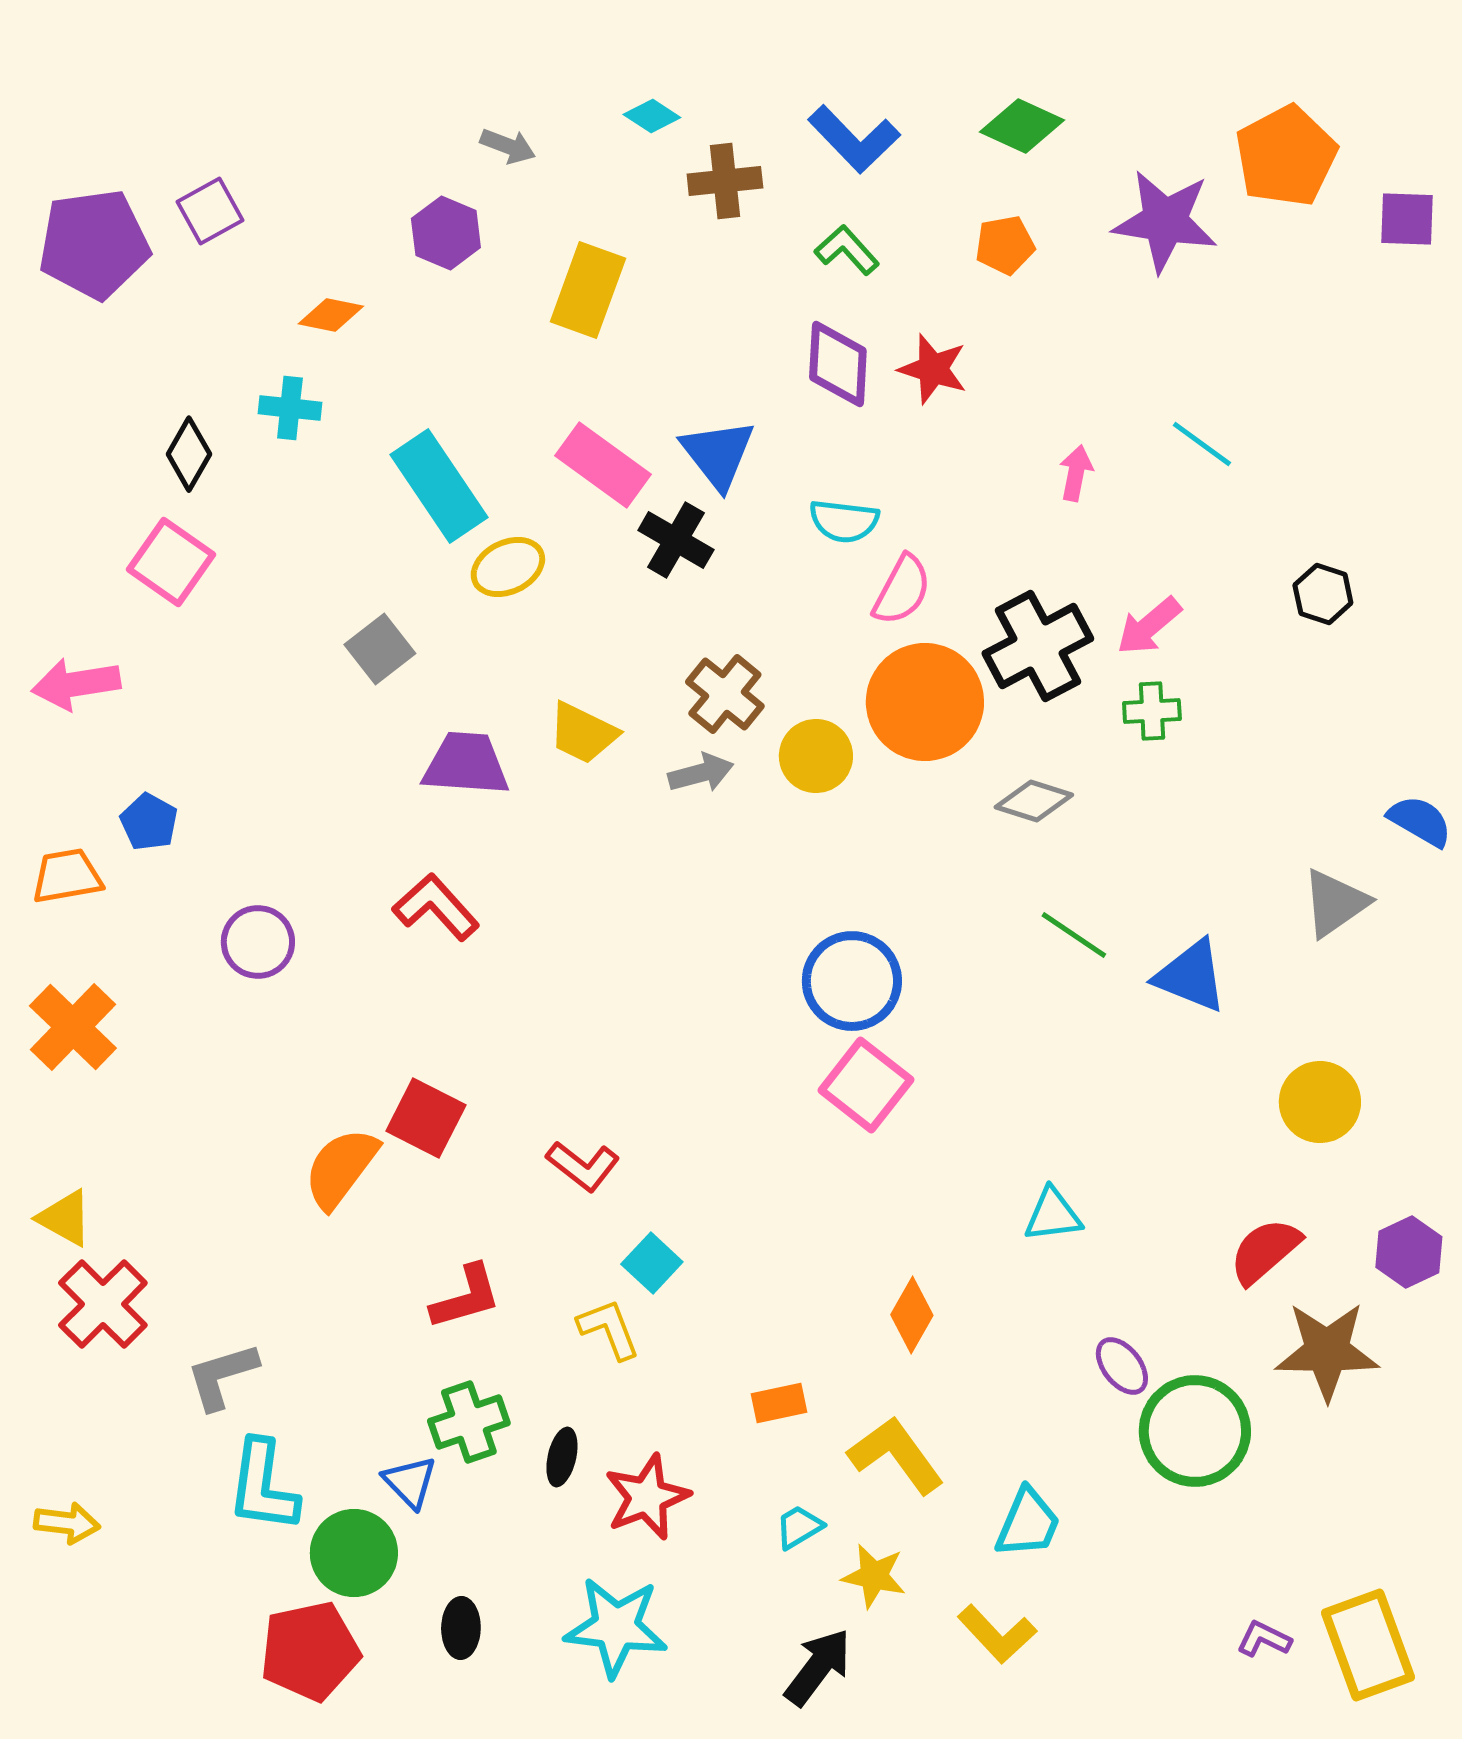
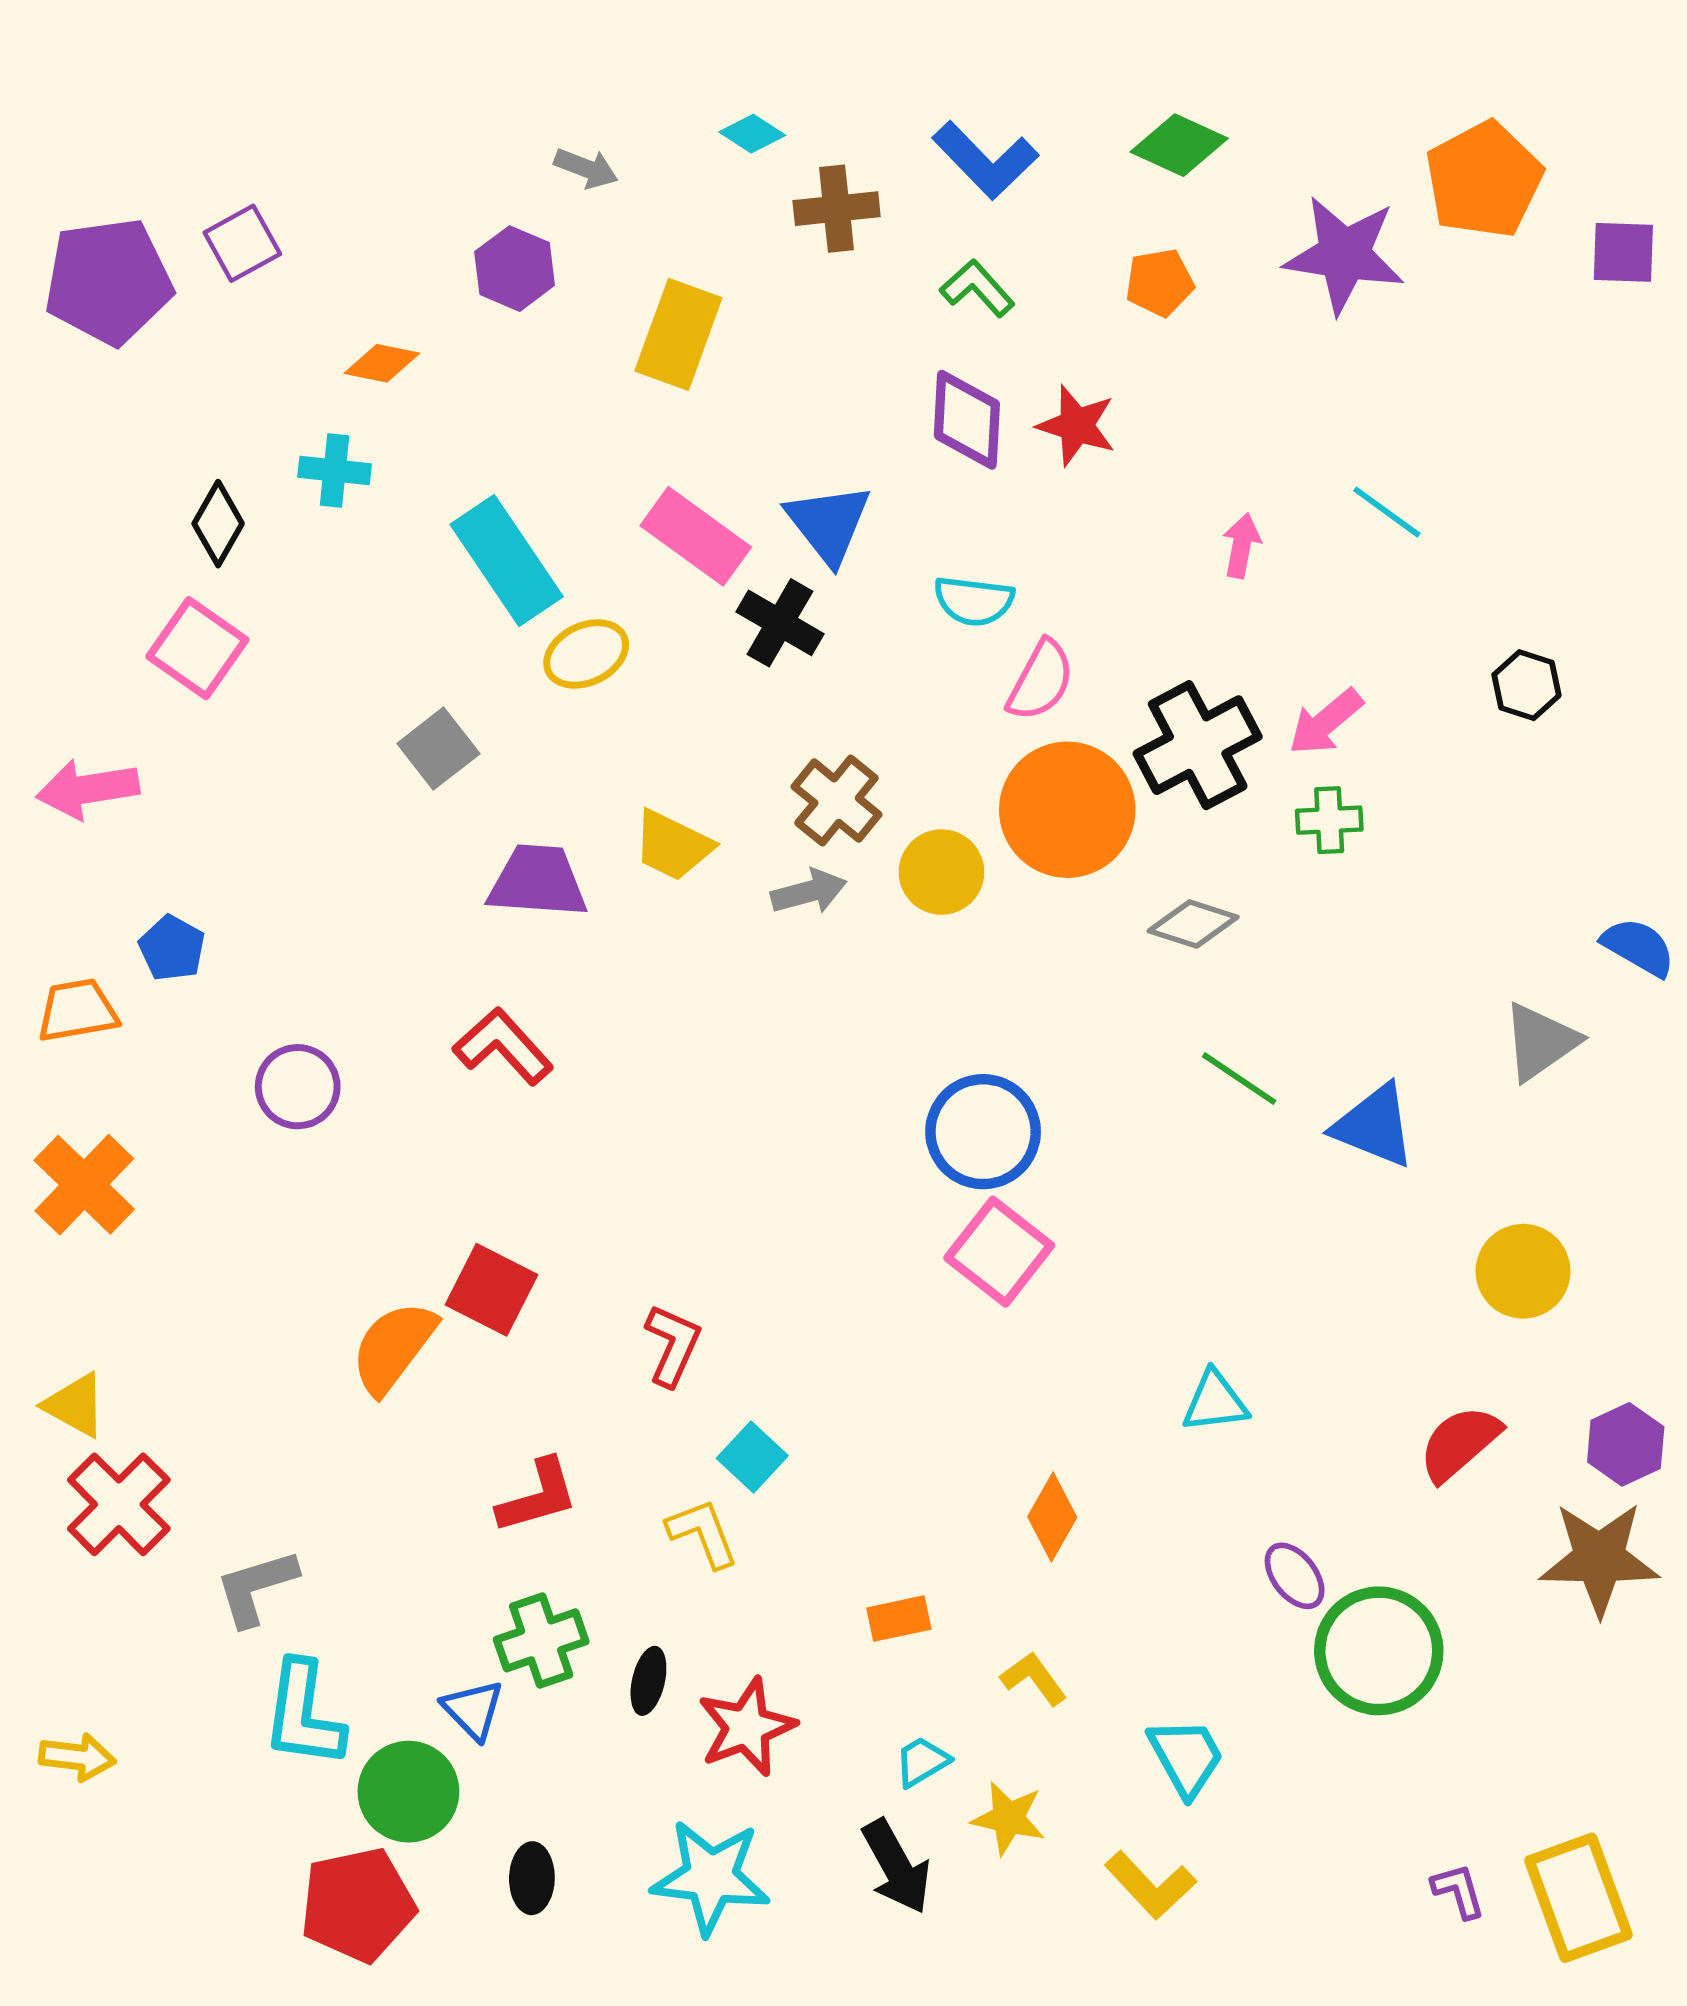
red L-shape: (583, 1166) -> (673, 1345), turned -104
brown star: (1327, 1351) -> (1599, 1559), moved
yellow L-shape: (896, 1455) -> (1034, 1679), size x0.6
cyan trapezoid: (1028, 1523) -> (1186, 1757), turned -52
purple L-shape: (1264, 1639) -> (1458, 1891), turned 48
black arrow: (818, 1667) -> (897, 1867), moved, turned 114

